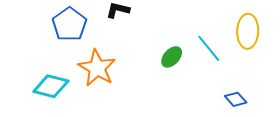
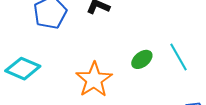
orange star: (97, 68) -> (94, 80), moved

